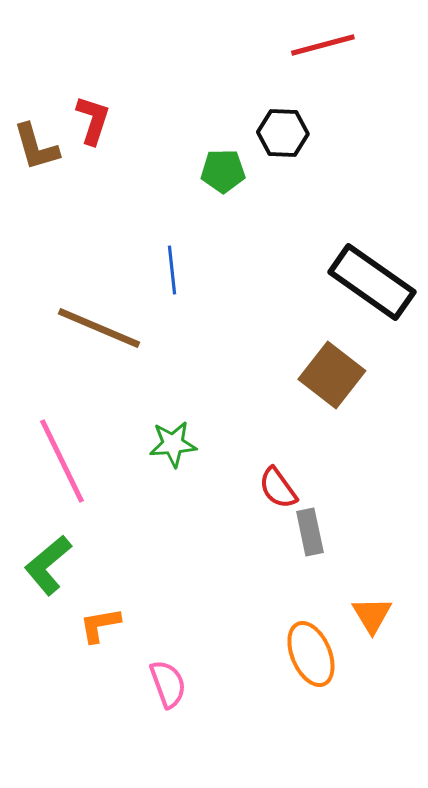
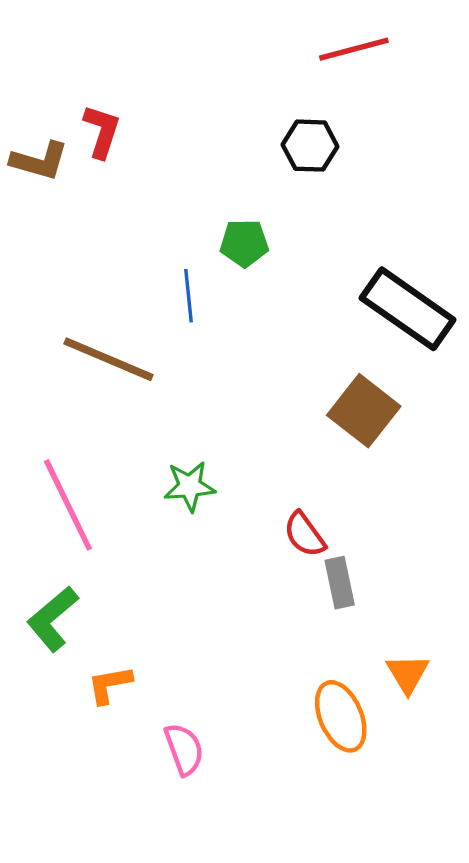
brown L-shape: (36, 147) -> (39, 161), turned -58
green pentagon: (223, 171) -> (244, 243), moved

